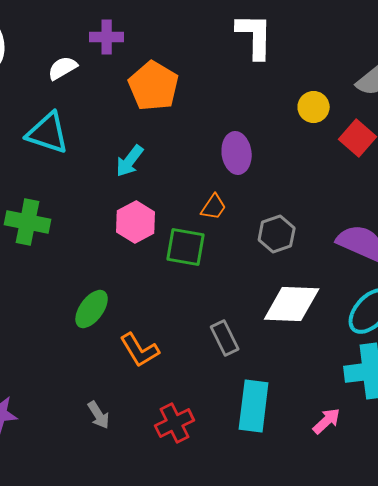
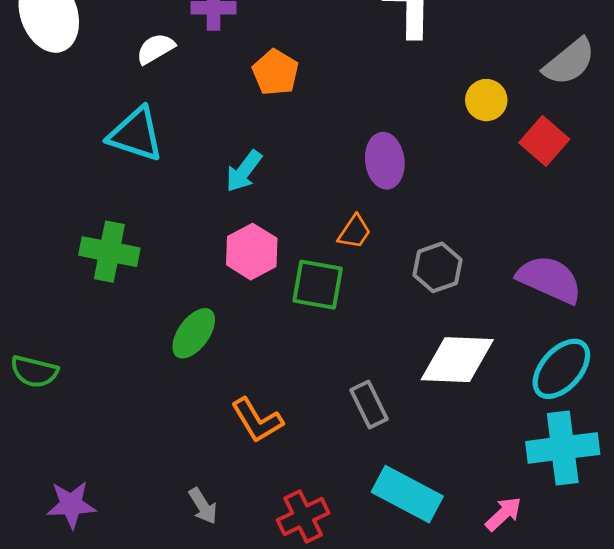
orange pentagon: (154, 86) -> (275, 72), size x0.7
green ellipse: (92, 309) -> (194, 333), moved
cyan rectangle: (254, 406) -> (407, 494), turned -69

